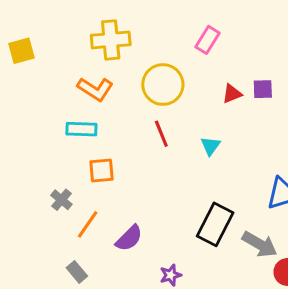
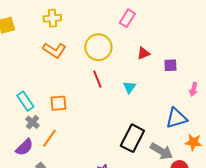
yellow cross: (111, 40) -> (52, 18), moved, size x0.7
purple square: (263, 89) -> (170, 65), moved
cyan rectangle: (81, 129) -> (25, 101), moved, turned 54
purple semicircle: (129, 238) -> (24, 147), moved

